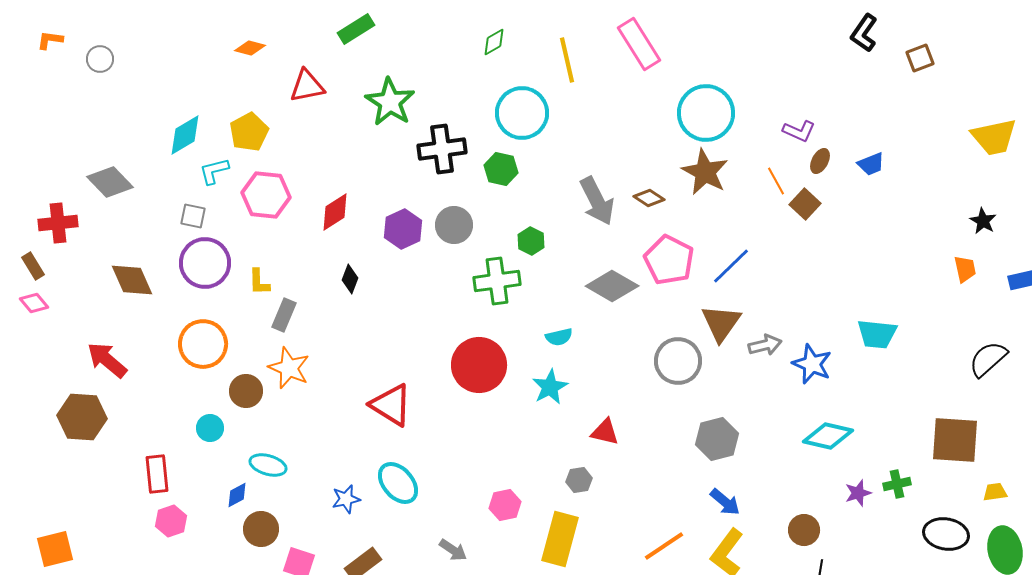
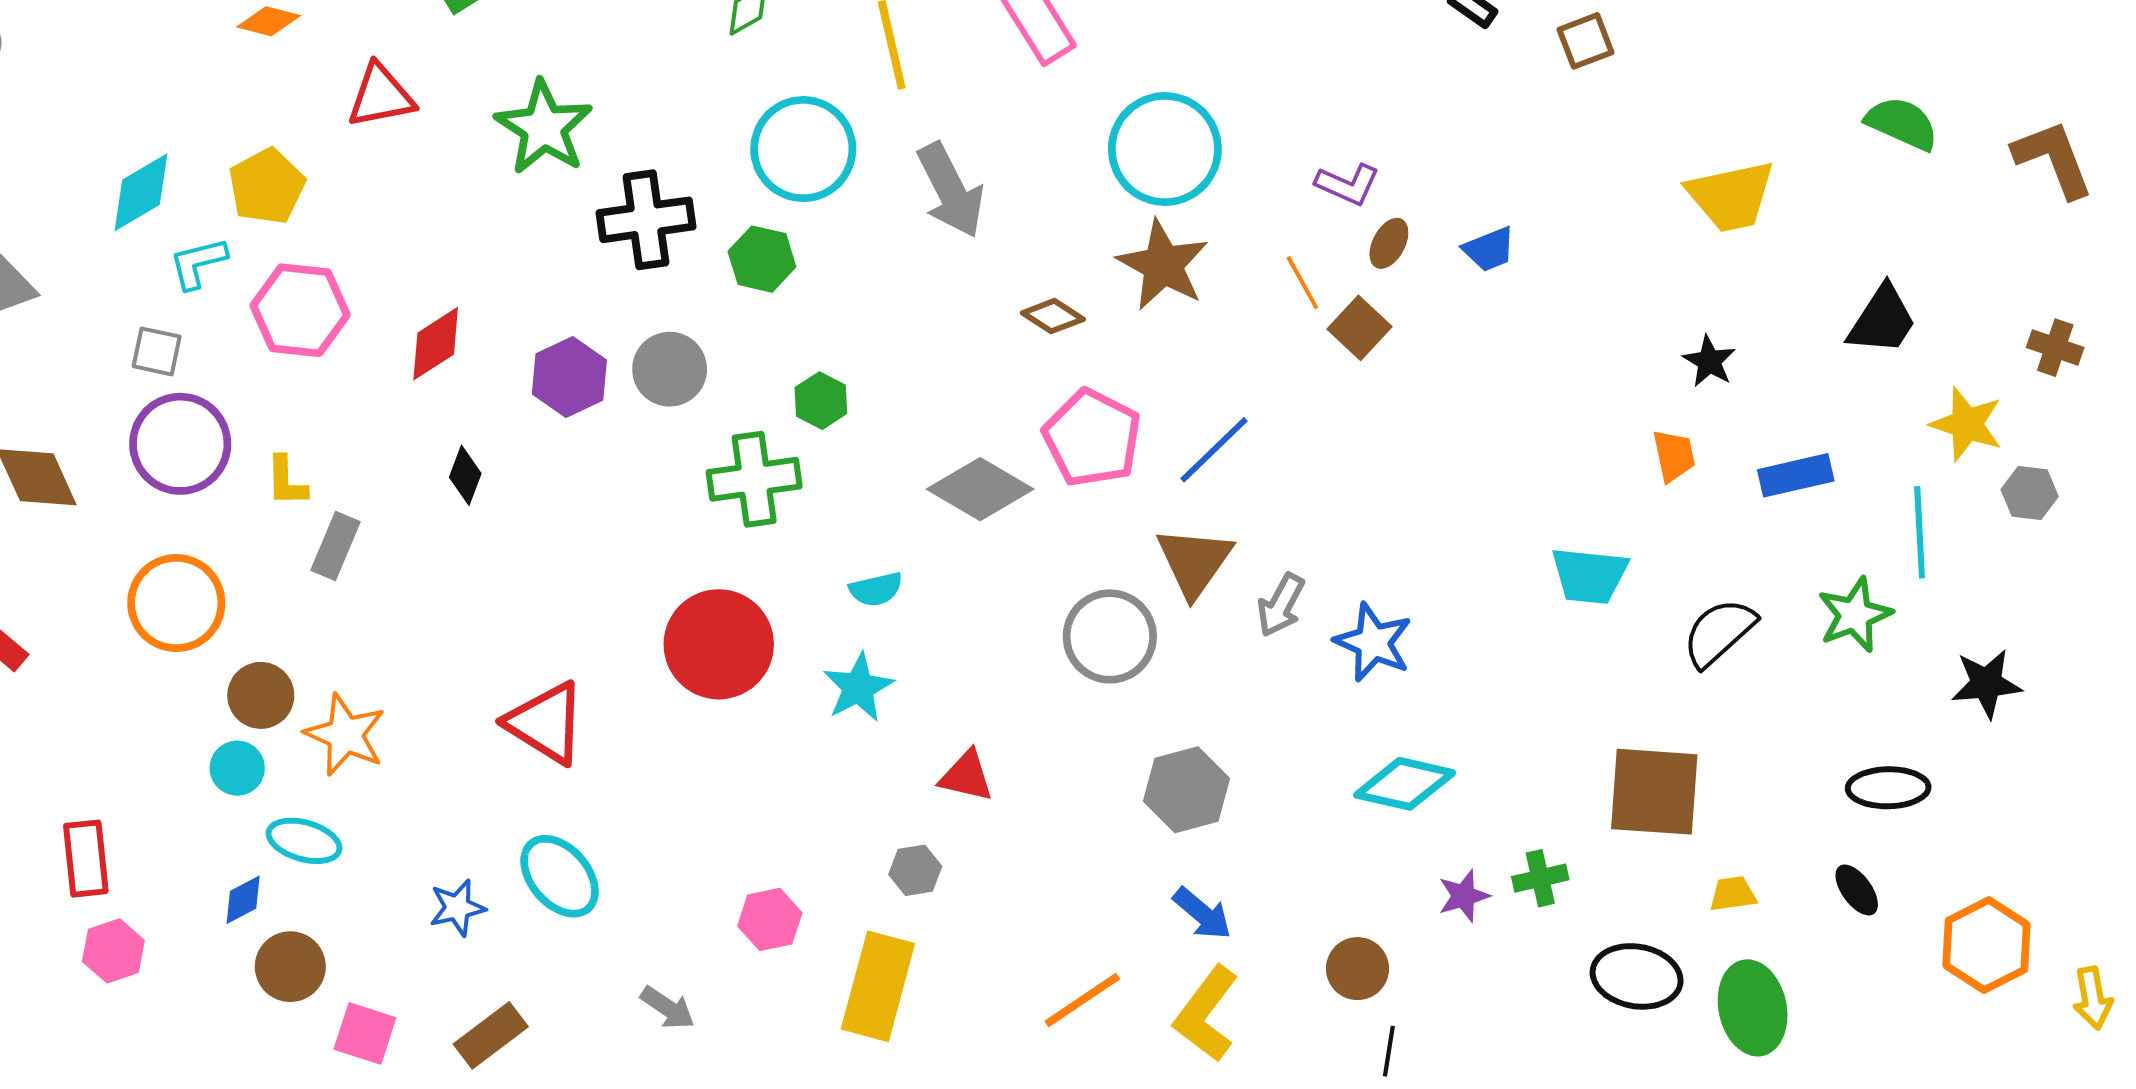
gray arrow: (597, 201) -> (951, 190), moved
cyan trapezoid: (877, 334) -> (1589, 576), moved
gray arrow: (765, 345) -> (1281, 605), turned 132
orange star: (289, 368) -> (345, 735), moved
cyan circle: (210, 428) -> (237, 768), moved

